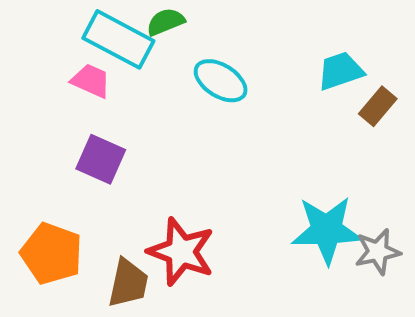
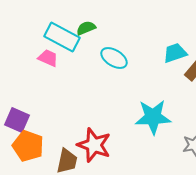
purple square: (101, 159) -> (17, 120), moved
cyan star: (327, 230) -> (153, 117), moved

